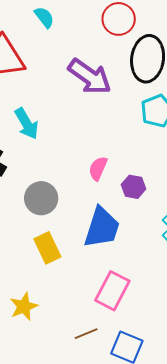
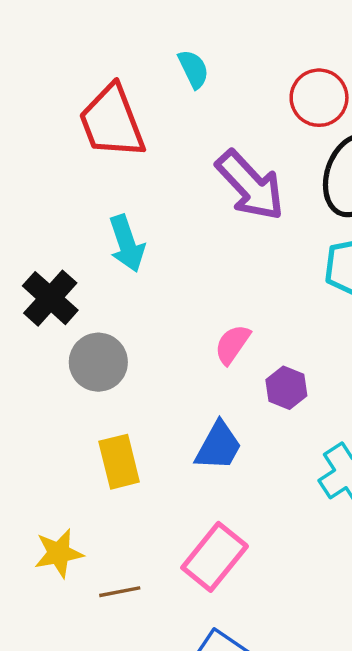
gray circle: (41, 198) -> (98, 362), moved
blue trapezoid: (102, 228) -> (218, 446), size x0.7
brown line: (86, 334) -> (120, 592), moved

